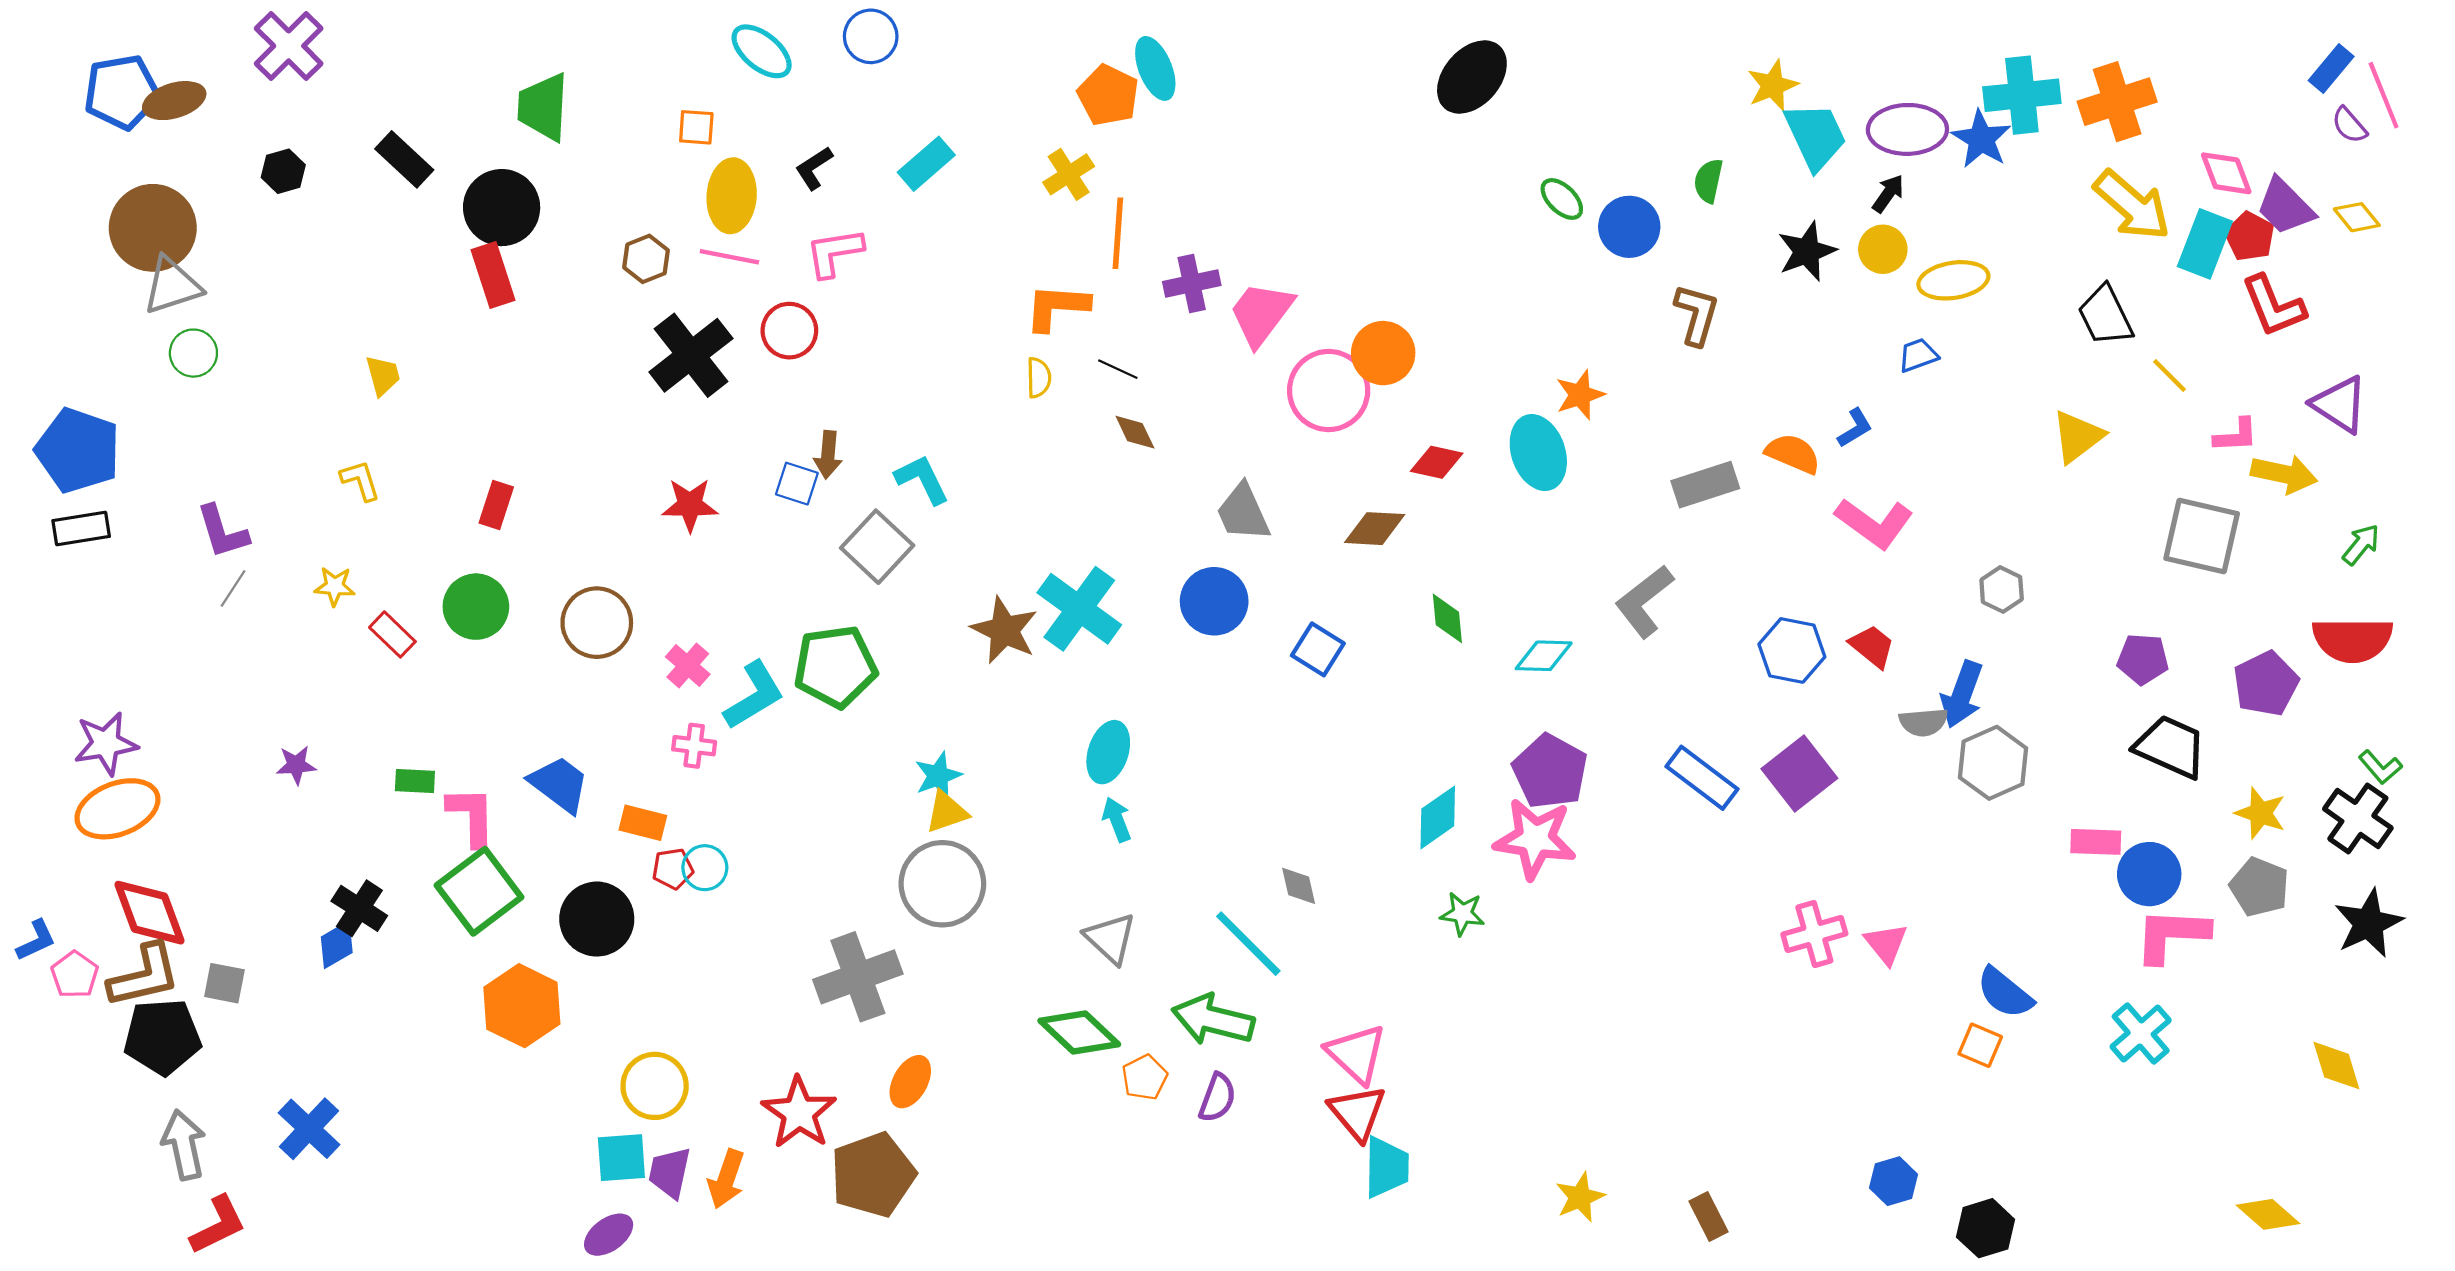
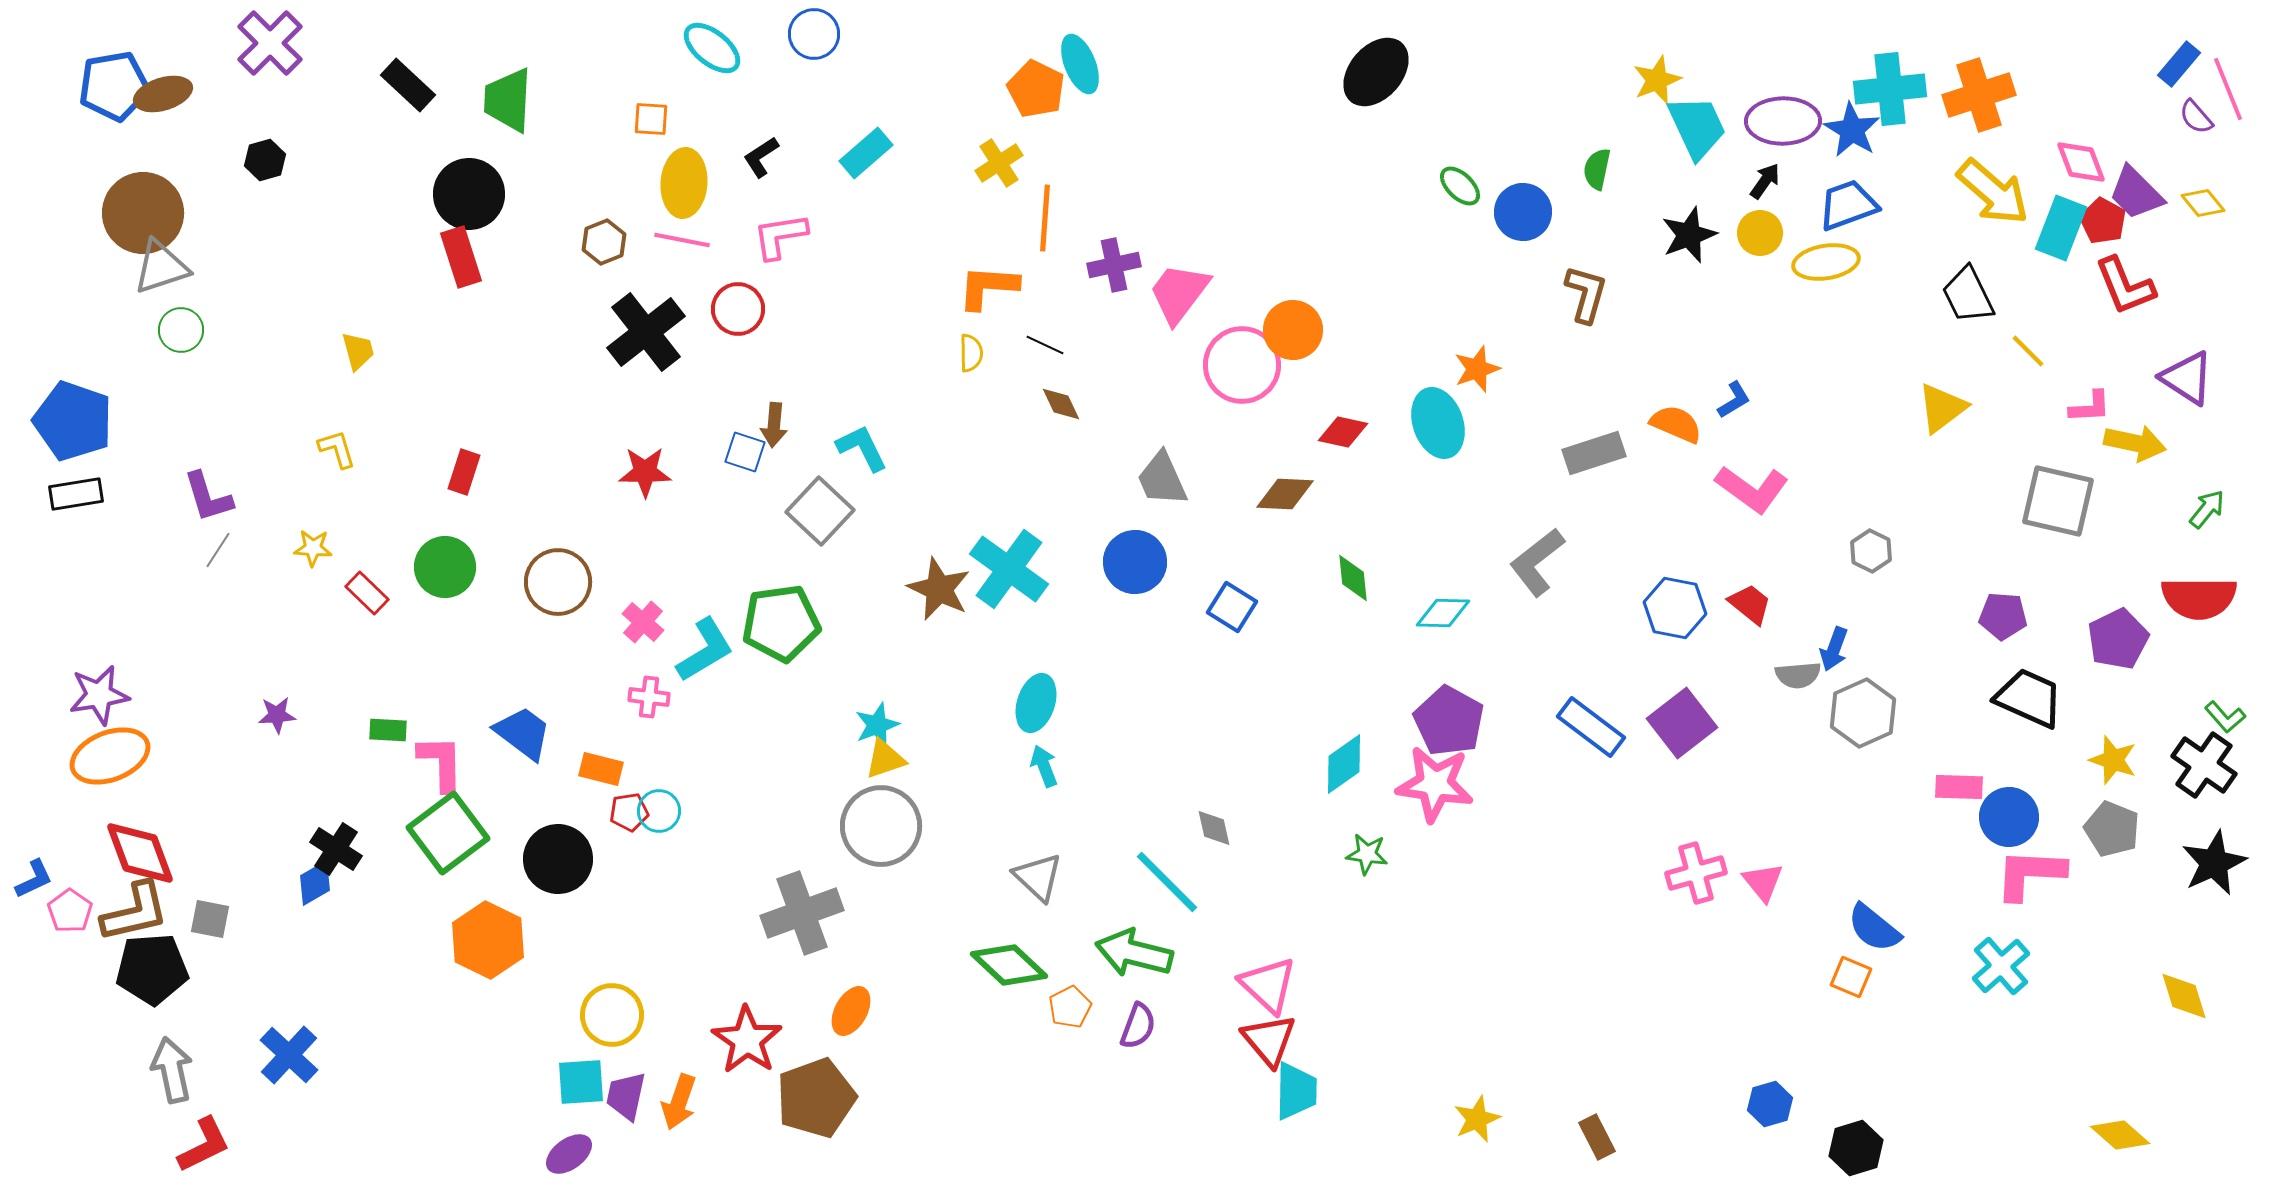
black rectangle: (404, 159) -> (408, 85), moved
blue trapezoid: (1918, 355) -> (1848, 205), moved, size x1.6
blue arrow: (1962, 694) -> (1834, 649), size x0.7

